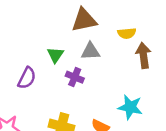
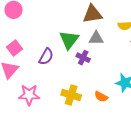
green triangle: (55, 55) -> (69, 40), size x1.5

